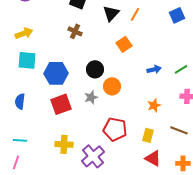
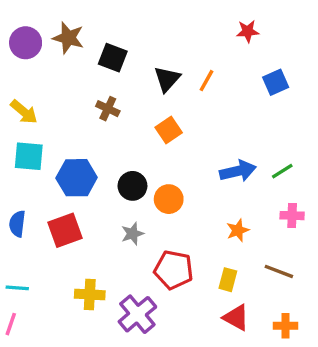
yellow arrow: (24, 33) -> (24, 112), turned 60
orange square: (124, 44) -> (169, 130), moved
black circle: (95, 69) -> (132, 186), moved
blue arrow: (154, 69) -> (238, 171), size x1.5
gray star: (91, 97) -> (132, 234), moved
red square: (61, 104) -> (65, 230), moved

